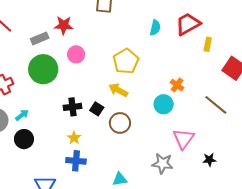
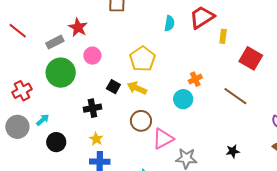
red star: (64, 25) -> (78, 27), turned 30
orange cross: (177, 85) -> (195, 79), turned 32
black square: (97, 109) -> (113, 87), moved
black circle: (24, 139) -> (56, 142), moved
pink triangle: (184, 139) -> (163, 139), moved, turned 30

